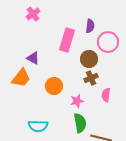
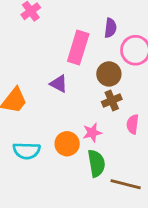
purple triangle: (33, 58) -> (59, 84), moved
orange circle: (54, 86) -> (67, 144), moved
cyan semicircle: (38, 126) -> (27, 151), moved

